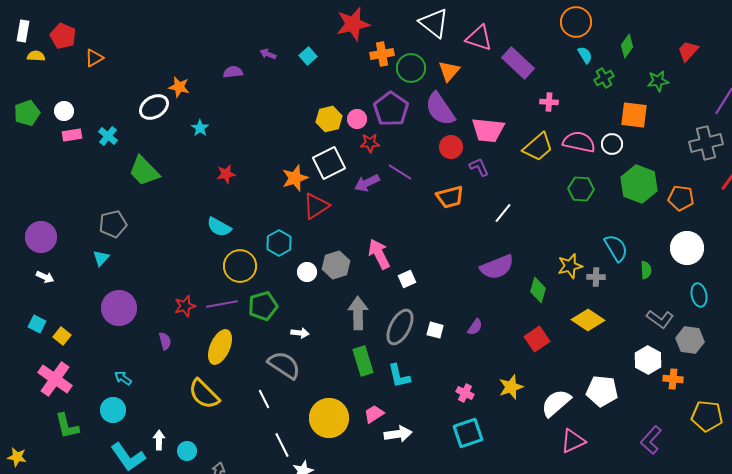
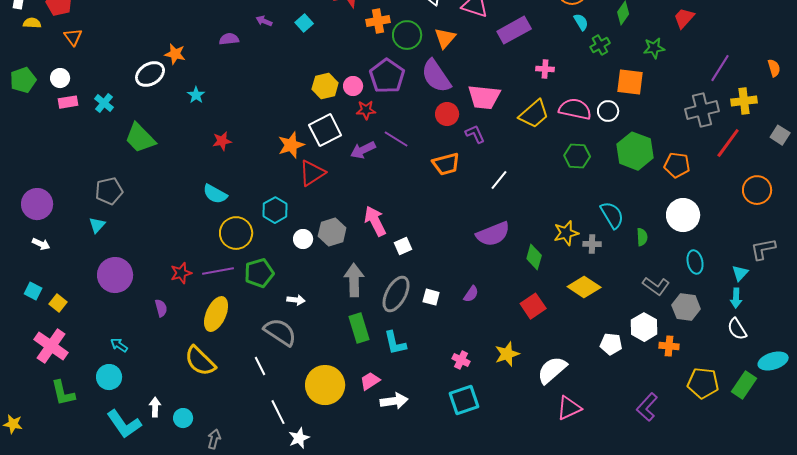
orange triangle: (94, 58) -> (73, 37), moved, turned -36
purple rectangle: (518, 63) -> (514, 30), turned -72
white pentagon: (602, 391) -> (611, 344), moved, size x0.7

